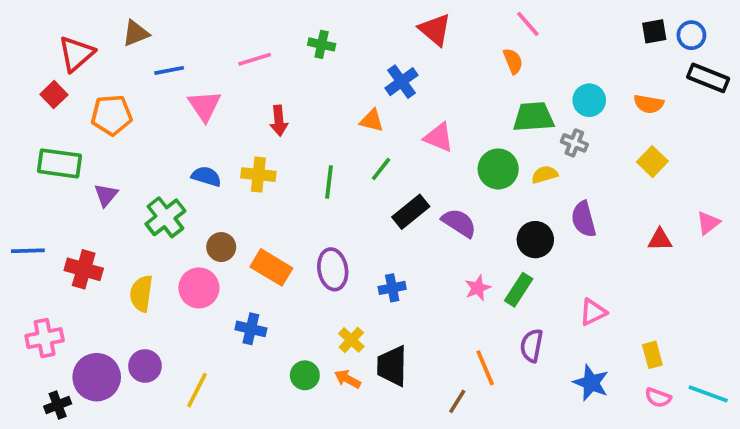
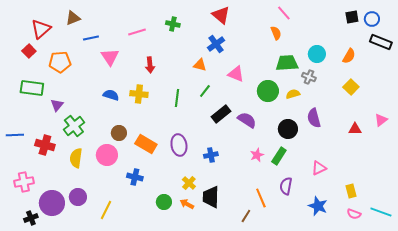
red triangle: (435, 30) -> (221, 15), moved
orange semicircle: (649, 104) -> (349, 56), turned -70
green cross: (165, 217) -> (74, 126), moved

